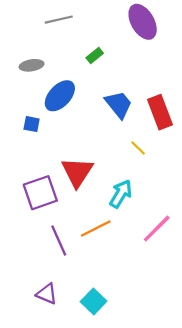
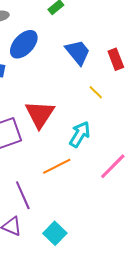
red rectangle: (160, 112) -> (116, 59), size x0.7
purple line: (59, 241) -> (23, 195), moved

